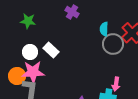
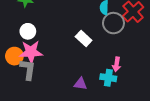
white rectangle: (51, 50) -> (84, 39), moved

